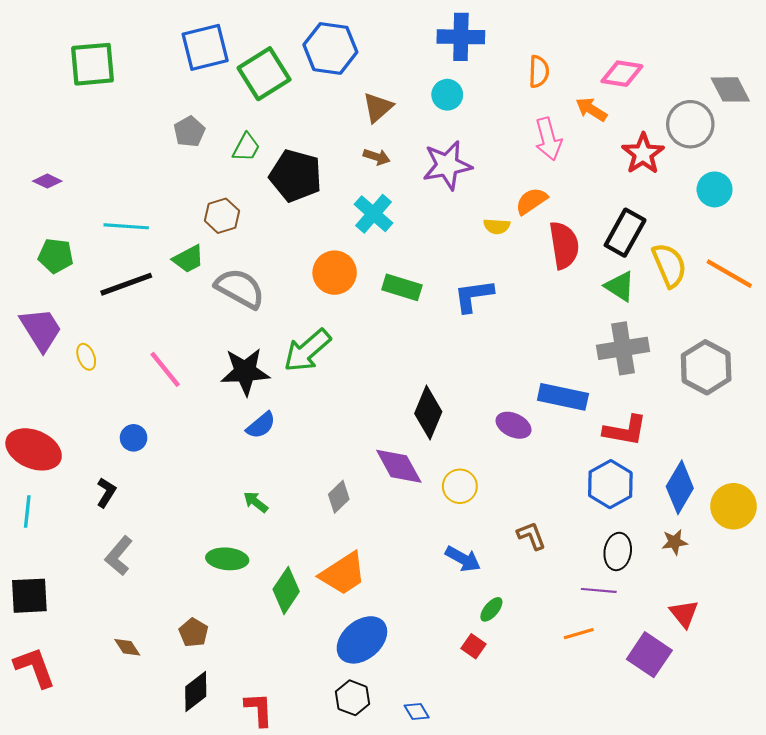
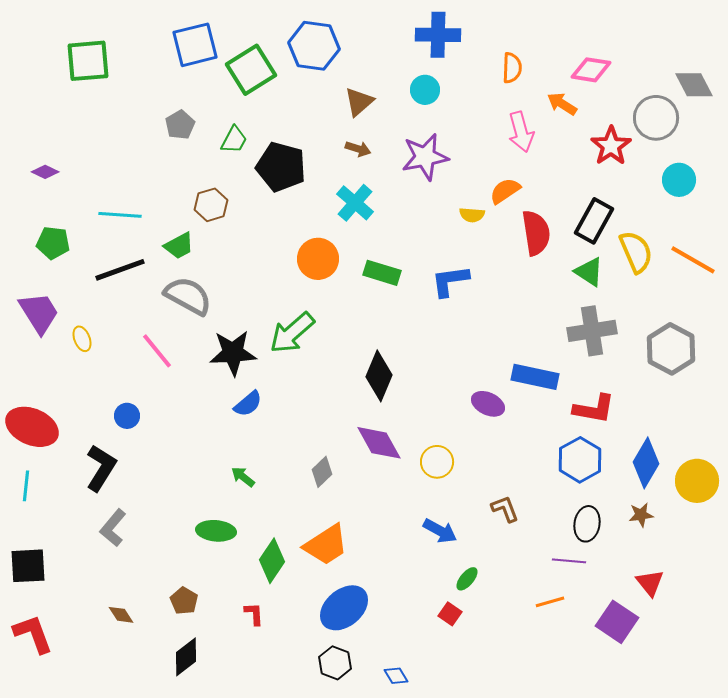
gray semicircle: (240, 288) -> (188, 296), moved
black diamond: (428, 413) -> (379, 376), moved
black L-shape: (106, 493) -> (101, 468), size x1.6
red L-shape: (259, 709) -> (254, 614), moved, size x0.7

